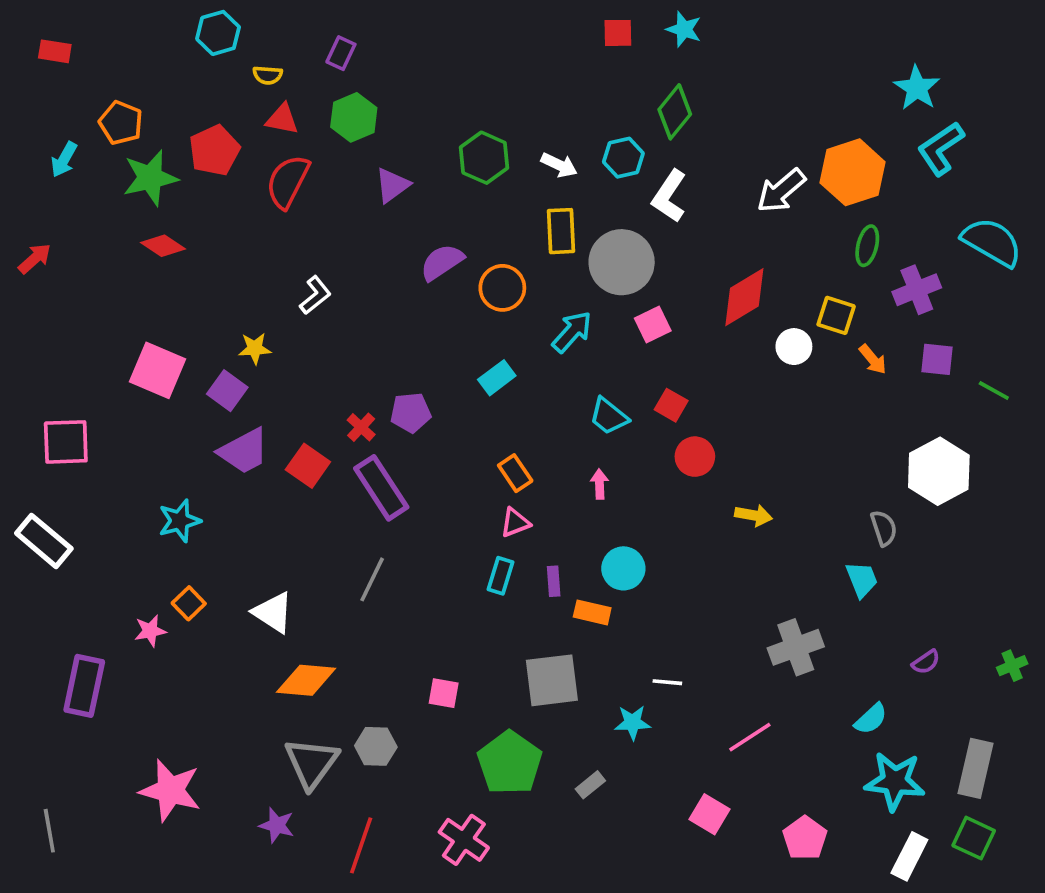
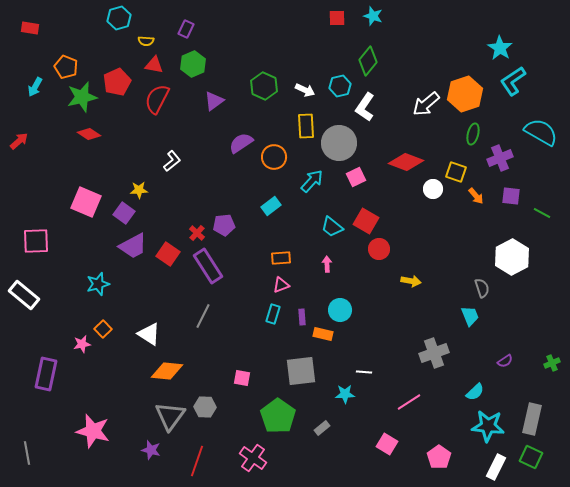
red diamond: (744, 297) -> (406, 162), turned 52
red square: (671, 405) -> (366, 221), size x1.4
orange rectangle: (515, 473) -> (281, 258), turned -60

